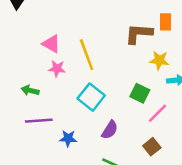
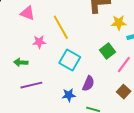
pink triangle: (51, 44) -> (27, 13), moved
green square: (140, 93) -> (107, 51), turned 35
blue star: (68, 138) -> (69, 95), moved

